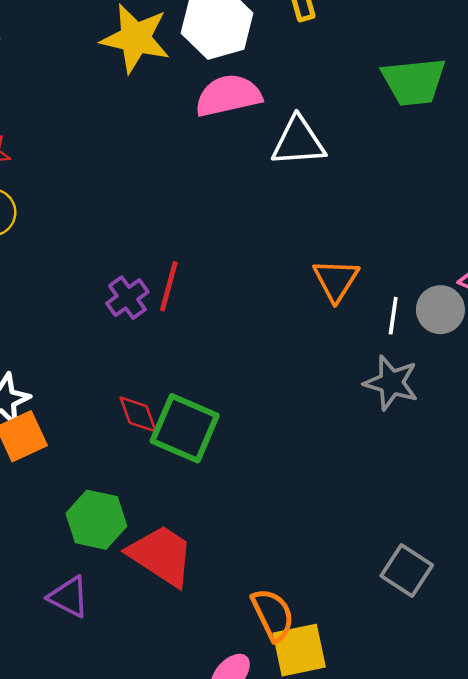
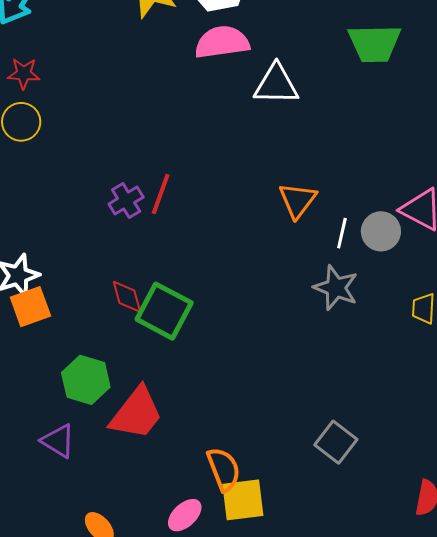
red trapezoid: (161, 555) -> (136, 413), turned 90

